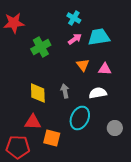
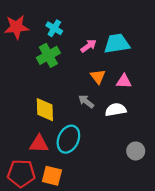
cyan cross: (74, 18) -> (54, 28), moved
gray arrow: (65, 91) -> (86, 101), moved, turned -40
cyan ellipse: (80, 118) -> (68, 139), moved
orange square: (52, 138) -> (52, 176), moved

